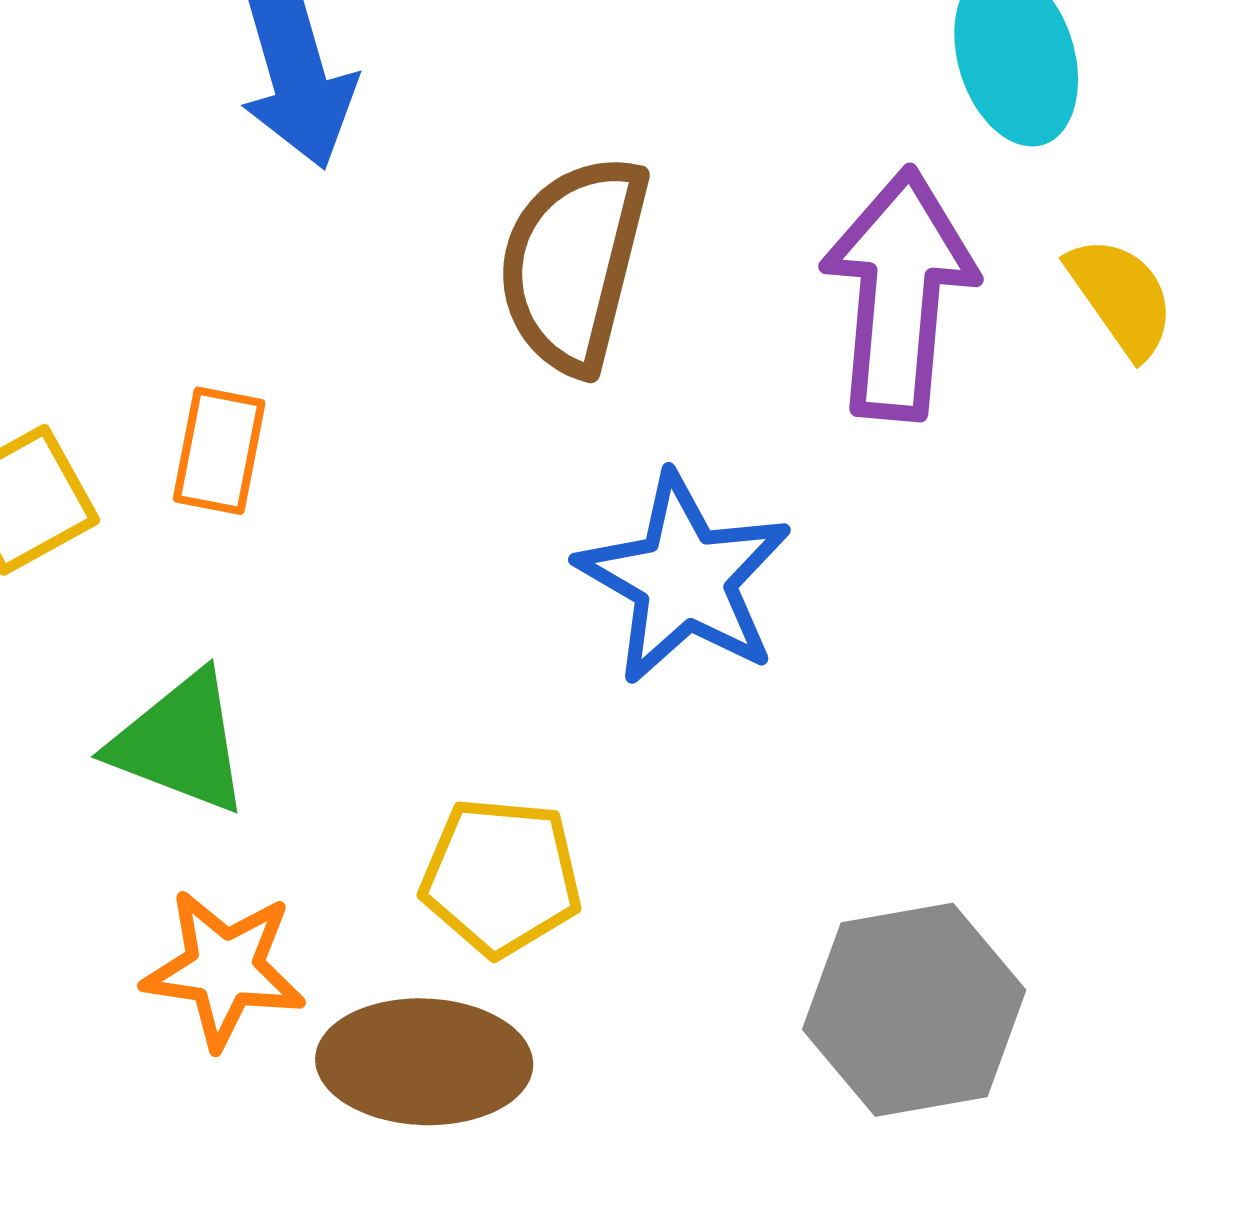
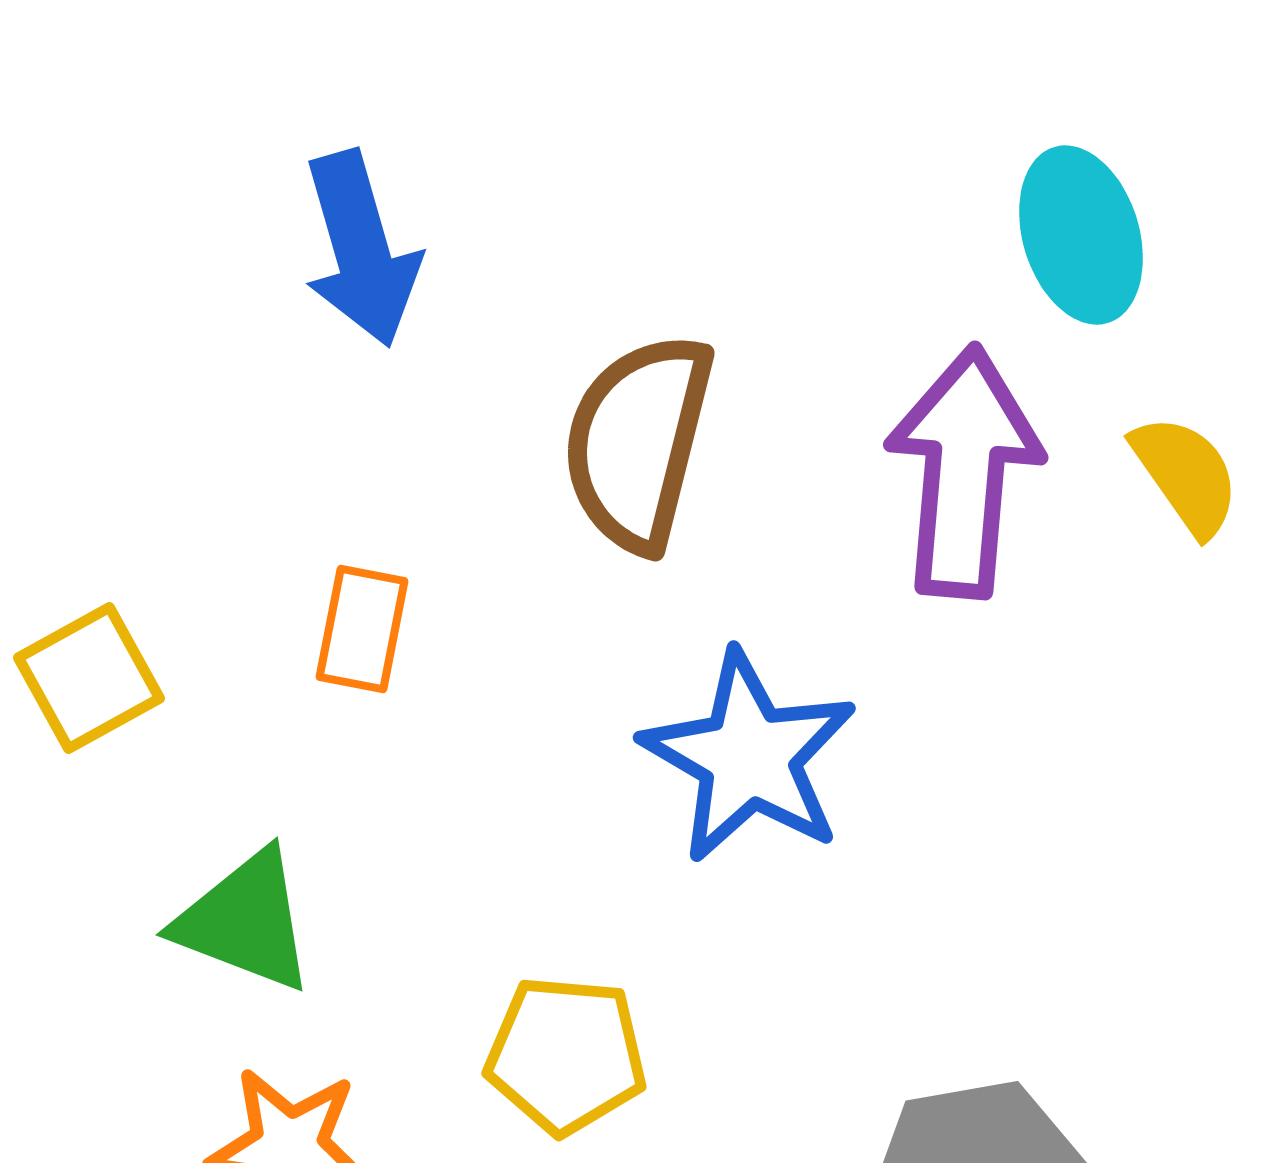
orange rectangle: (219, 451) -> (362, 629), moved

